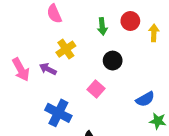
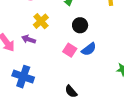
blue semicircle: (145, 99) -> (89, 49), moved
blue cross: (58, 113) -> (23, 77), moved

